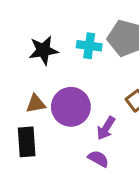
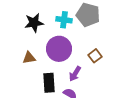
purple circle: (71, 107) -> (59, 49), moved
black rectangle: (27, 142) -> (49, 83), moved

